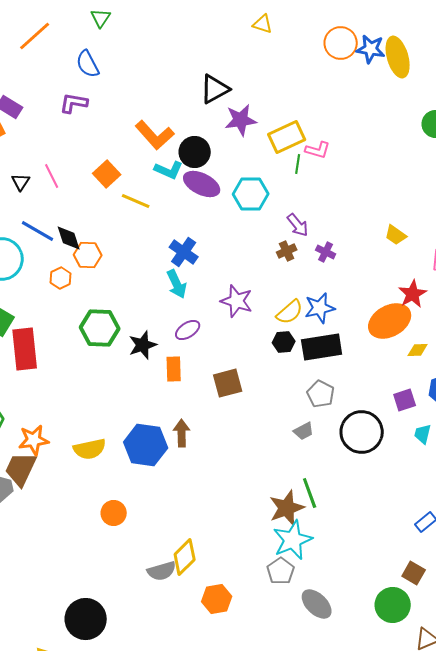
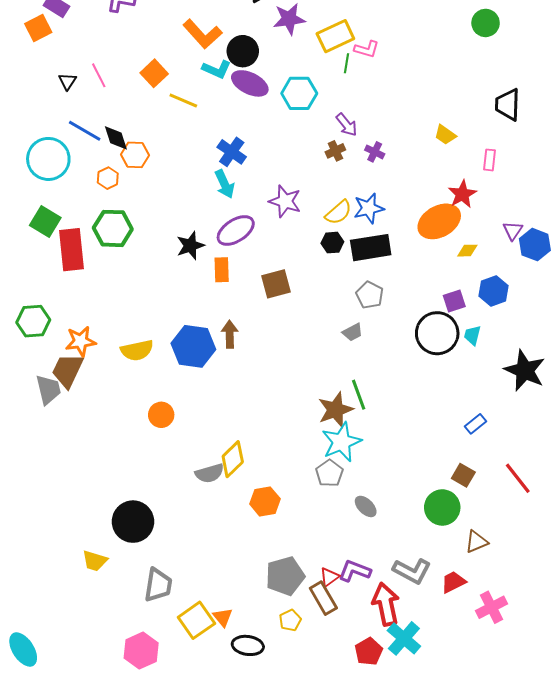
green hexagon: (100, 328) -> (113, 228), moved
purple ellipse: (188, 330) -> (236, 230), size x1.5
black circle: (362, 432) -> (437, 333), moved
gray ellipse: (317, 604) -> (366, 506), size x0.7

